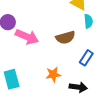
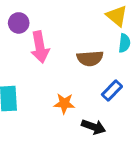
pink arrow: (27, 37) -> (40, 47), turned 45

